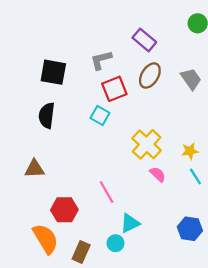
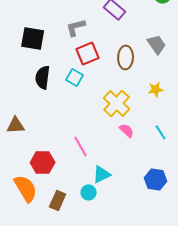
brown ellipse: (150, 76) -> (126, 57), moved, turned -30
black semicircle: (47, 115) -> (43, 77), moved
yellow star: (190, 151) -> (156, 89), moved

